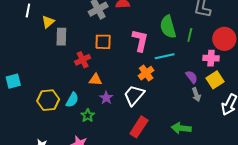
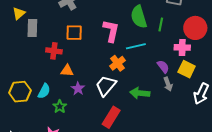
red cross: (83, 60) -> (54, 51), turned 35
yellow square: (215, 80) -> (187, 69), turned -30
green arrow: (181, 128) -> (140, 93), moved

